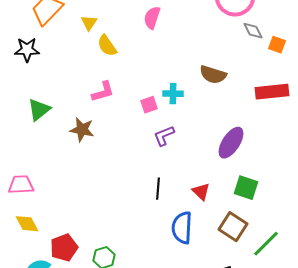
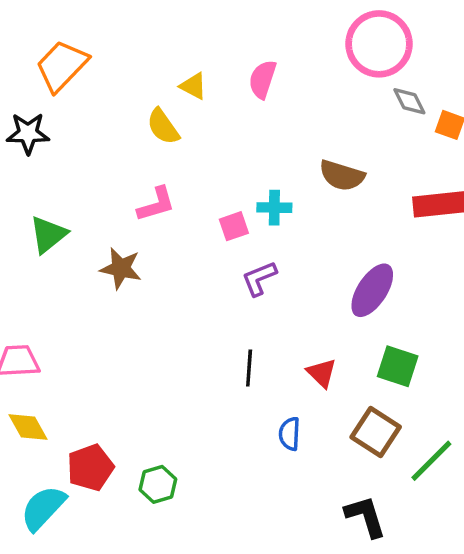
pink semicircle: (152, 18) -> (263, 79), moved
yellow triangle: (89, 23) -> (193, 86), moved, turned -36
blue semicircle: (182, 228) -> (290, 434), size x0.6

